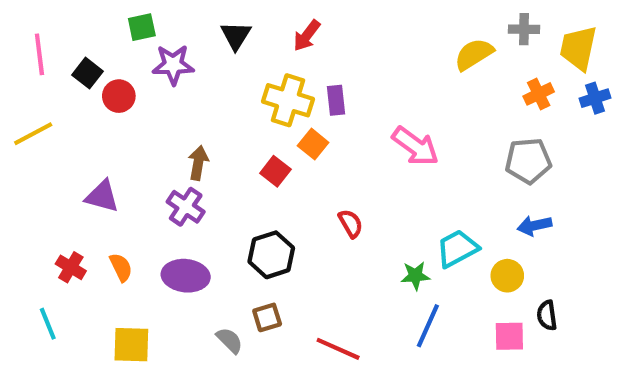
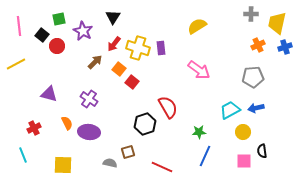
green square: (142, 27) -> (59, 19), moved
red arrow: (307, 35) -> (114, 44), moved
yellow semicircle: (474, 54) -> (197, 26), moved
purple star: (173, 65) -> (83, 31), turned 30
orange square: (313, 144) -> (119, 69), moved
brown arrow: (198, 163) -> (95, 62), moved, turned 35
red semicircle: (351, 223) -> (168, 107), size x1.6
cyan trapezoid: (457, 249) -> (230, 110), moved
black hexagon: (271, 255) -> (145, 124), moved
red cross: (71, 267) -> (34, 128), turned 32
orange semicircle: (121, 267) -> (67, 123), moved
gray semicircle: (230, 340) -> (110, 163), turned -32

